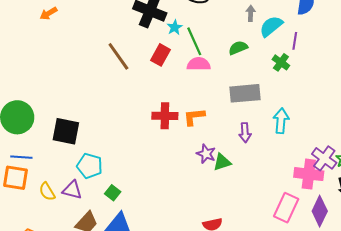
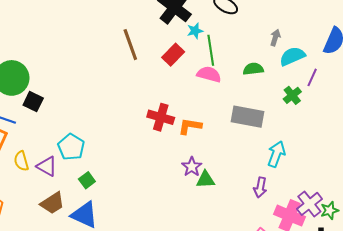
black square: (66, 131) -> (33, 102), moved, size x0.7
purple arrow: (245, 133) -> (260, 187), moved

